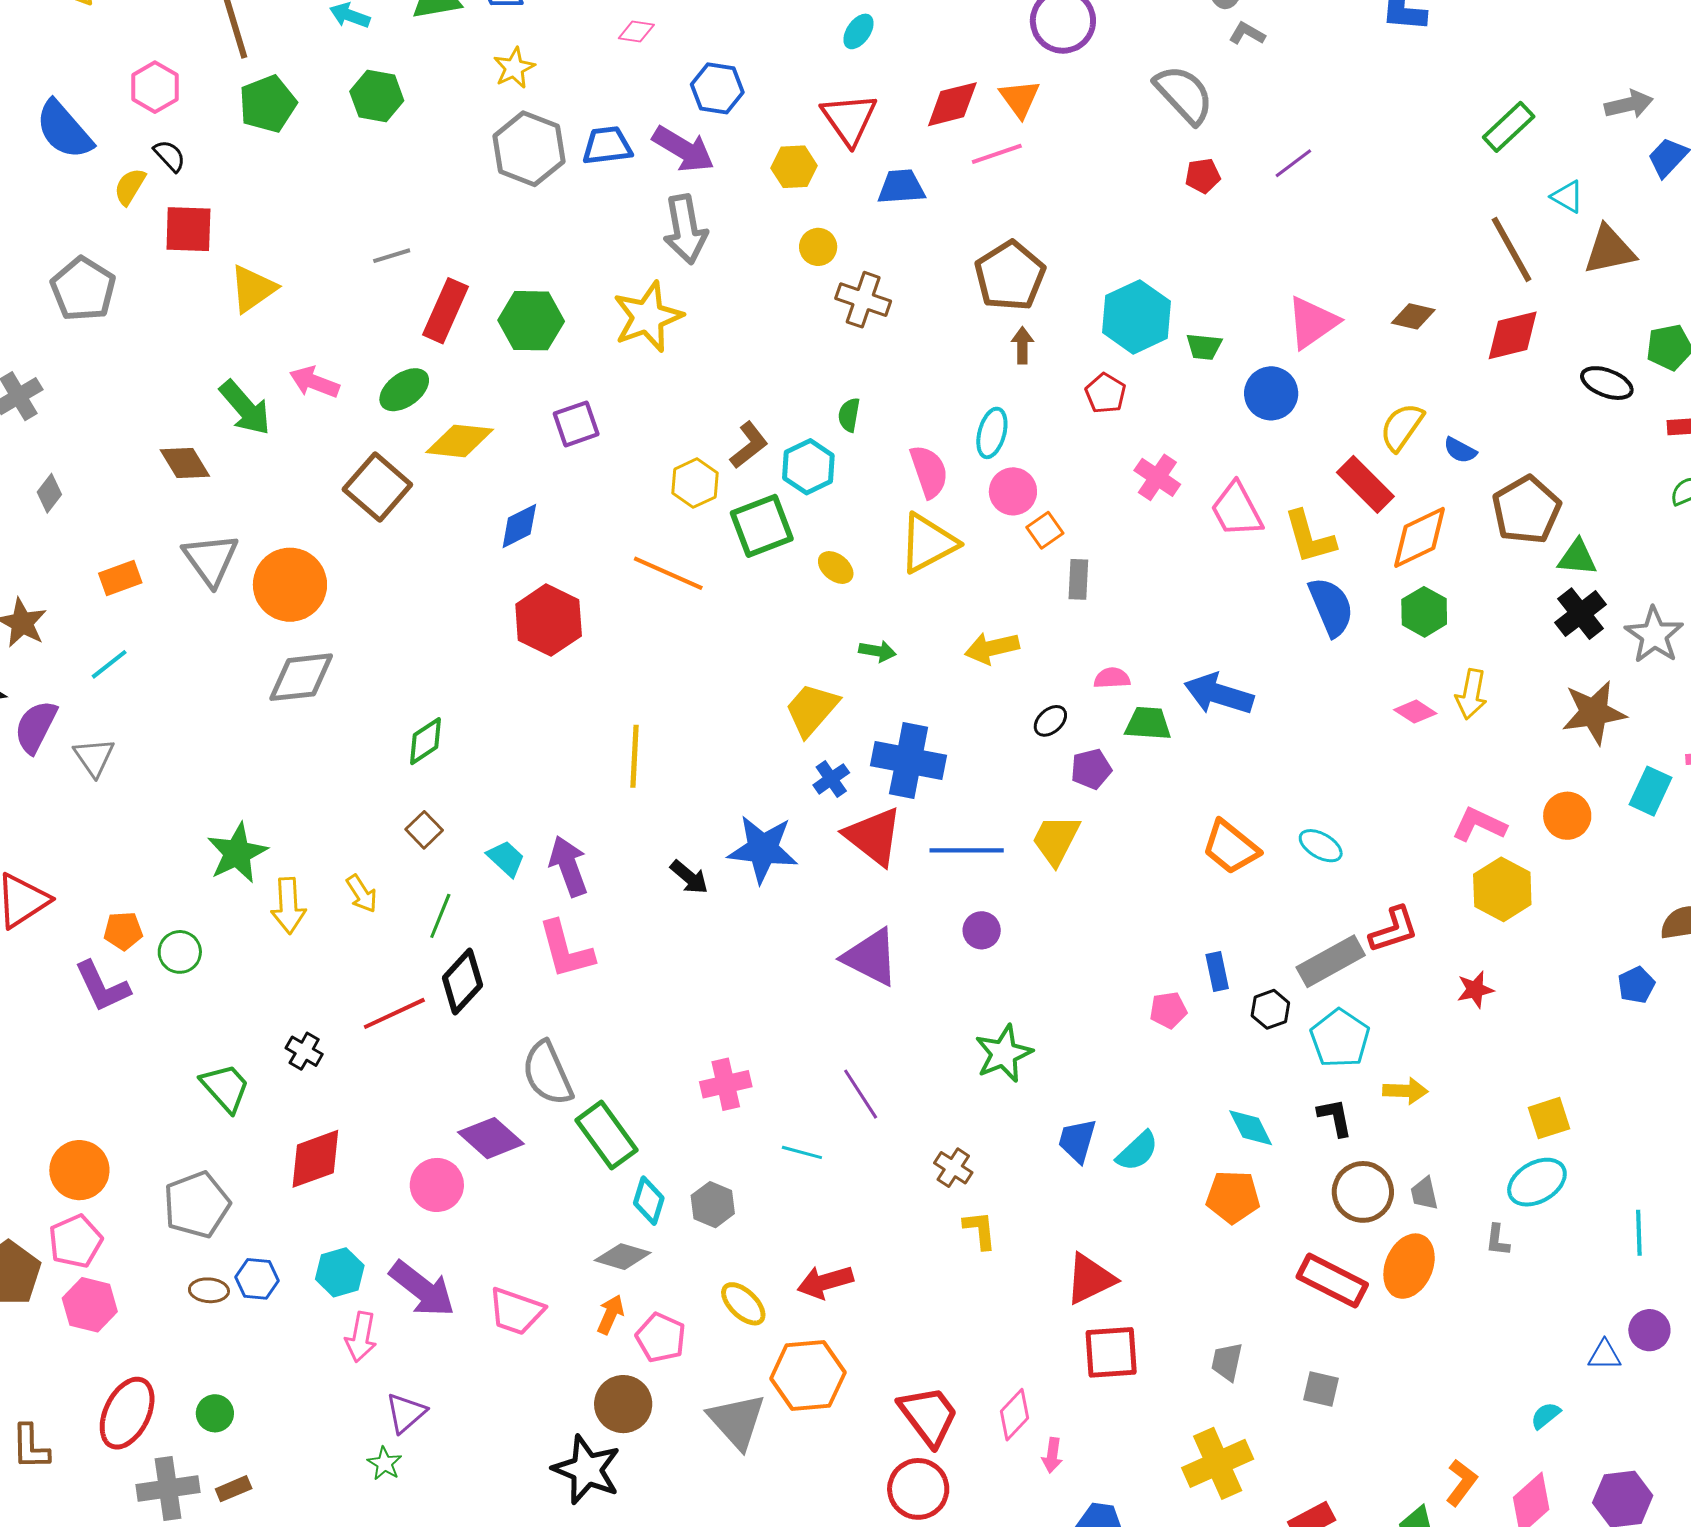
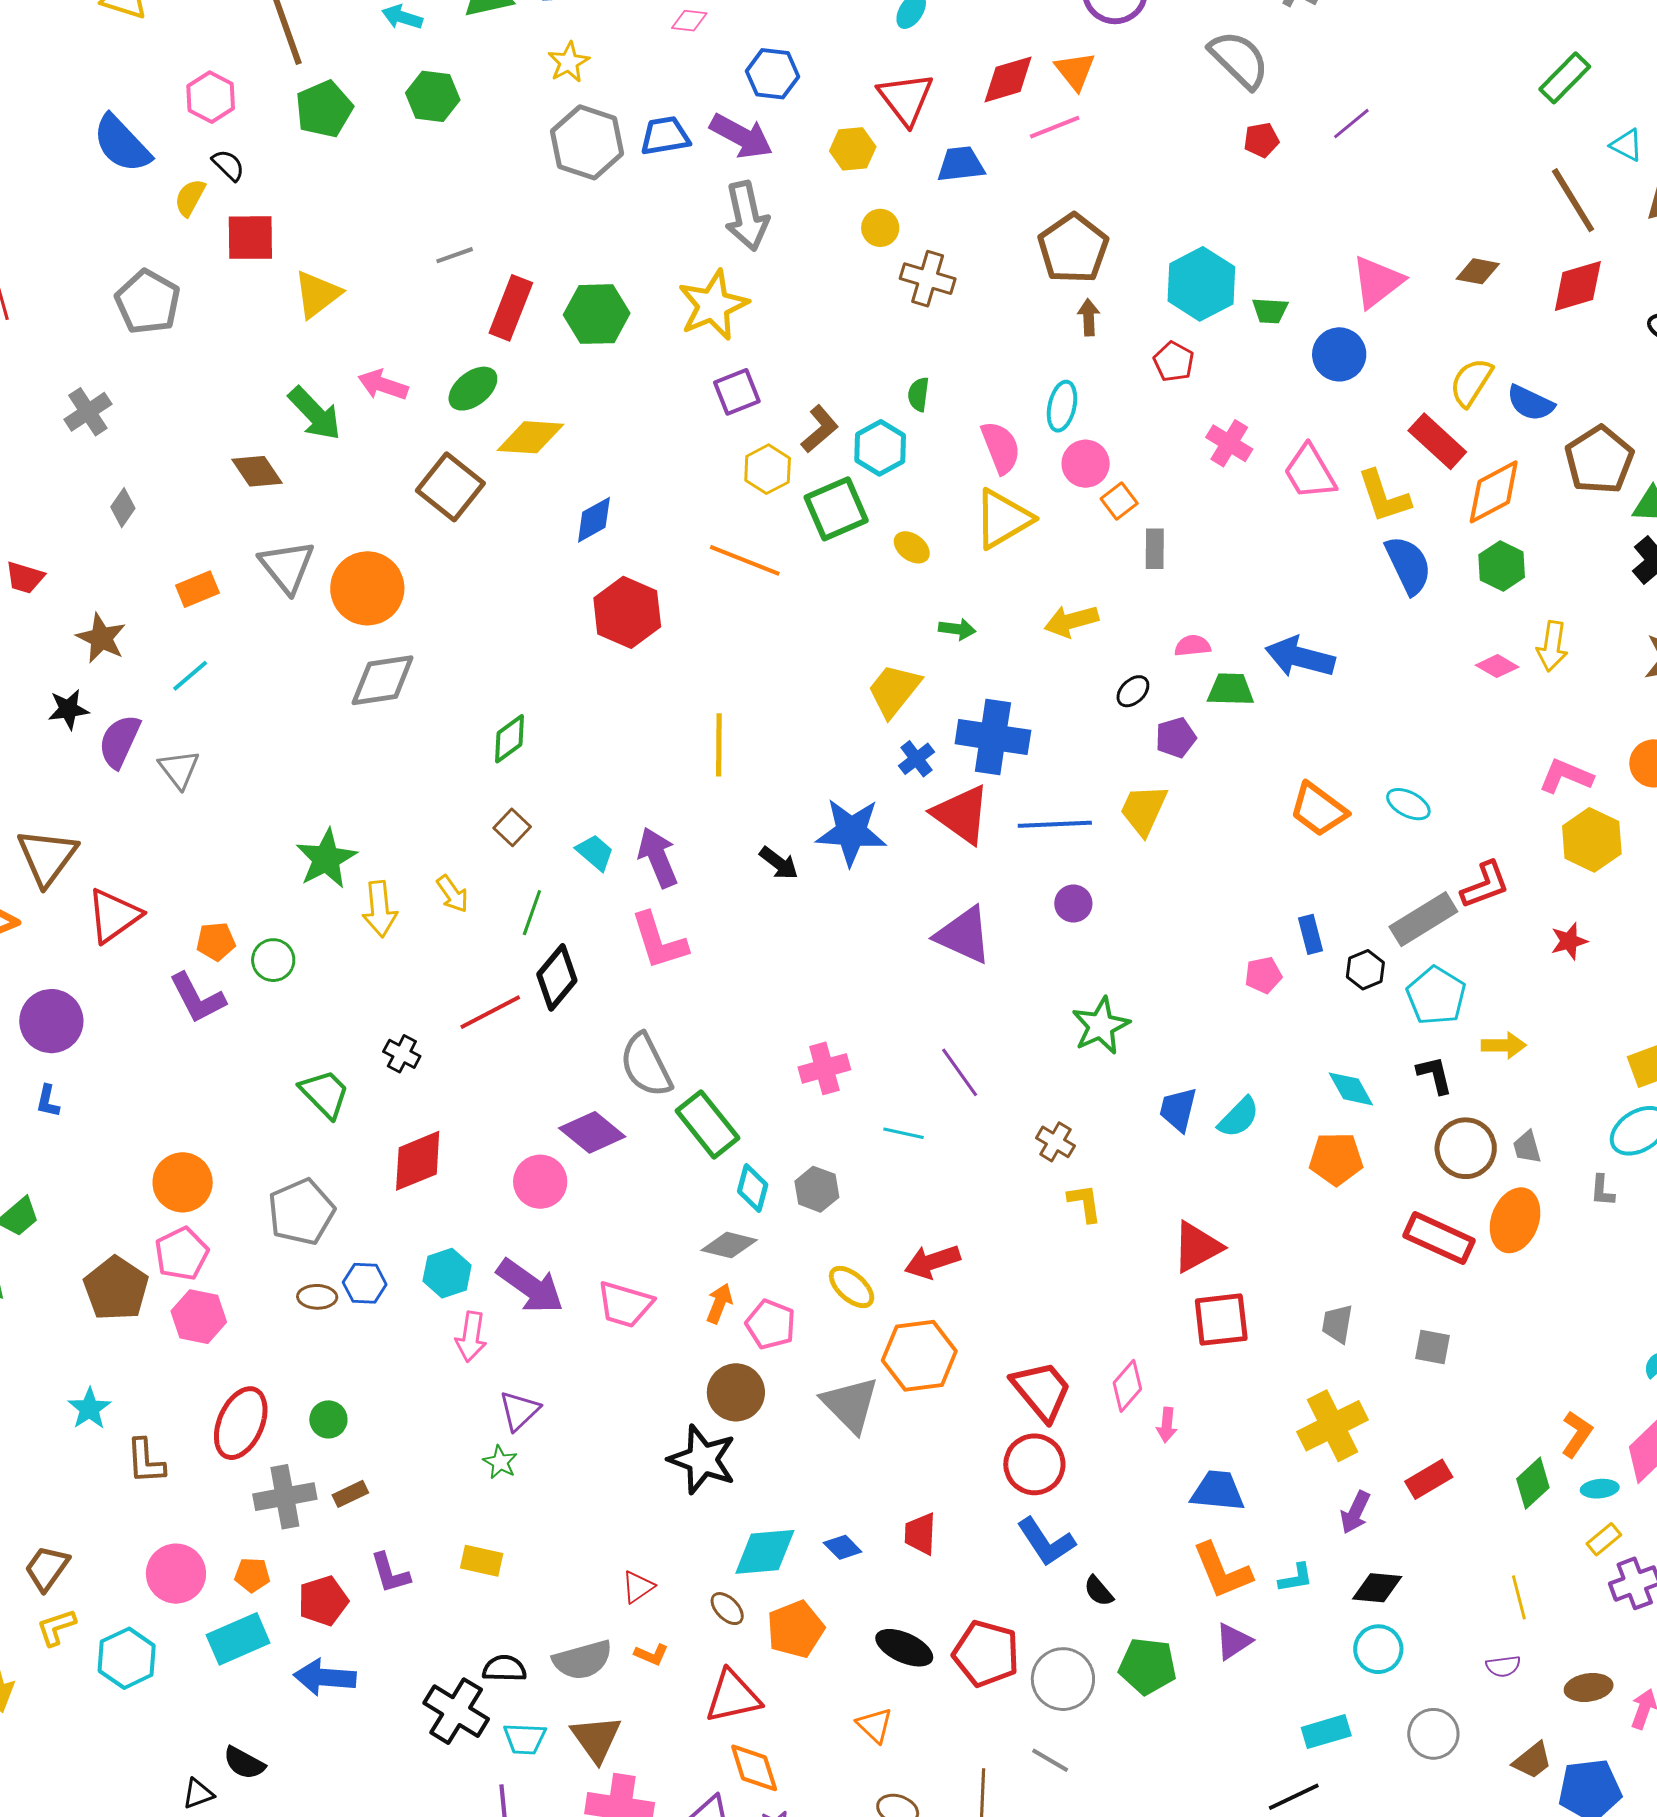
purple square: (576, 424) -> (737, 392), moved
blue semicircle: (1460, 450) -> (1530, 403), size x1.4

